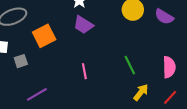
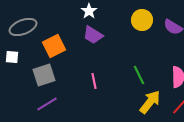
gray square: (21, 61) -> (44, 75), moved, size x1.6
yellow arrow: (141, 92) -> (150, 102), size x1.4

